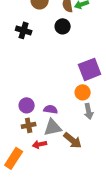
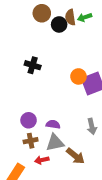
black circle: (63, 26) -> (59, 24), moved
black cross: (24, 30) -> (33, 65), moved
orange circle: (83, 92) -> (78, 76), moved

